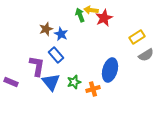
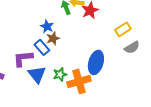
brown star: (46, 29) -> (53, 38), moved
purple L-shape: (37, 66) -> (23, 58), turned -105
orange cross: (93, 89) -> (79, 81), size x1.6

